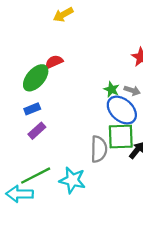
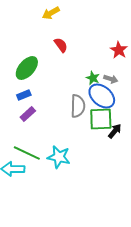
red semicircle: (54, 62) -> (61, 45), moved, turned 77
gray semicircle: (99, 149) -> (78, 106), moved
green line: (36, 176) -> (27, 153), turned 52

